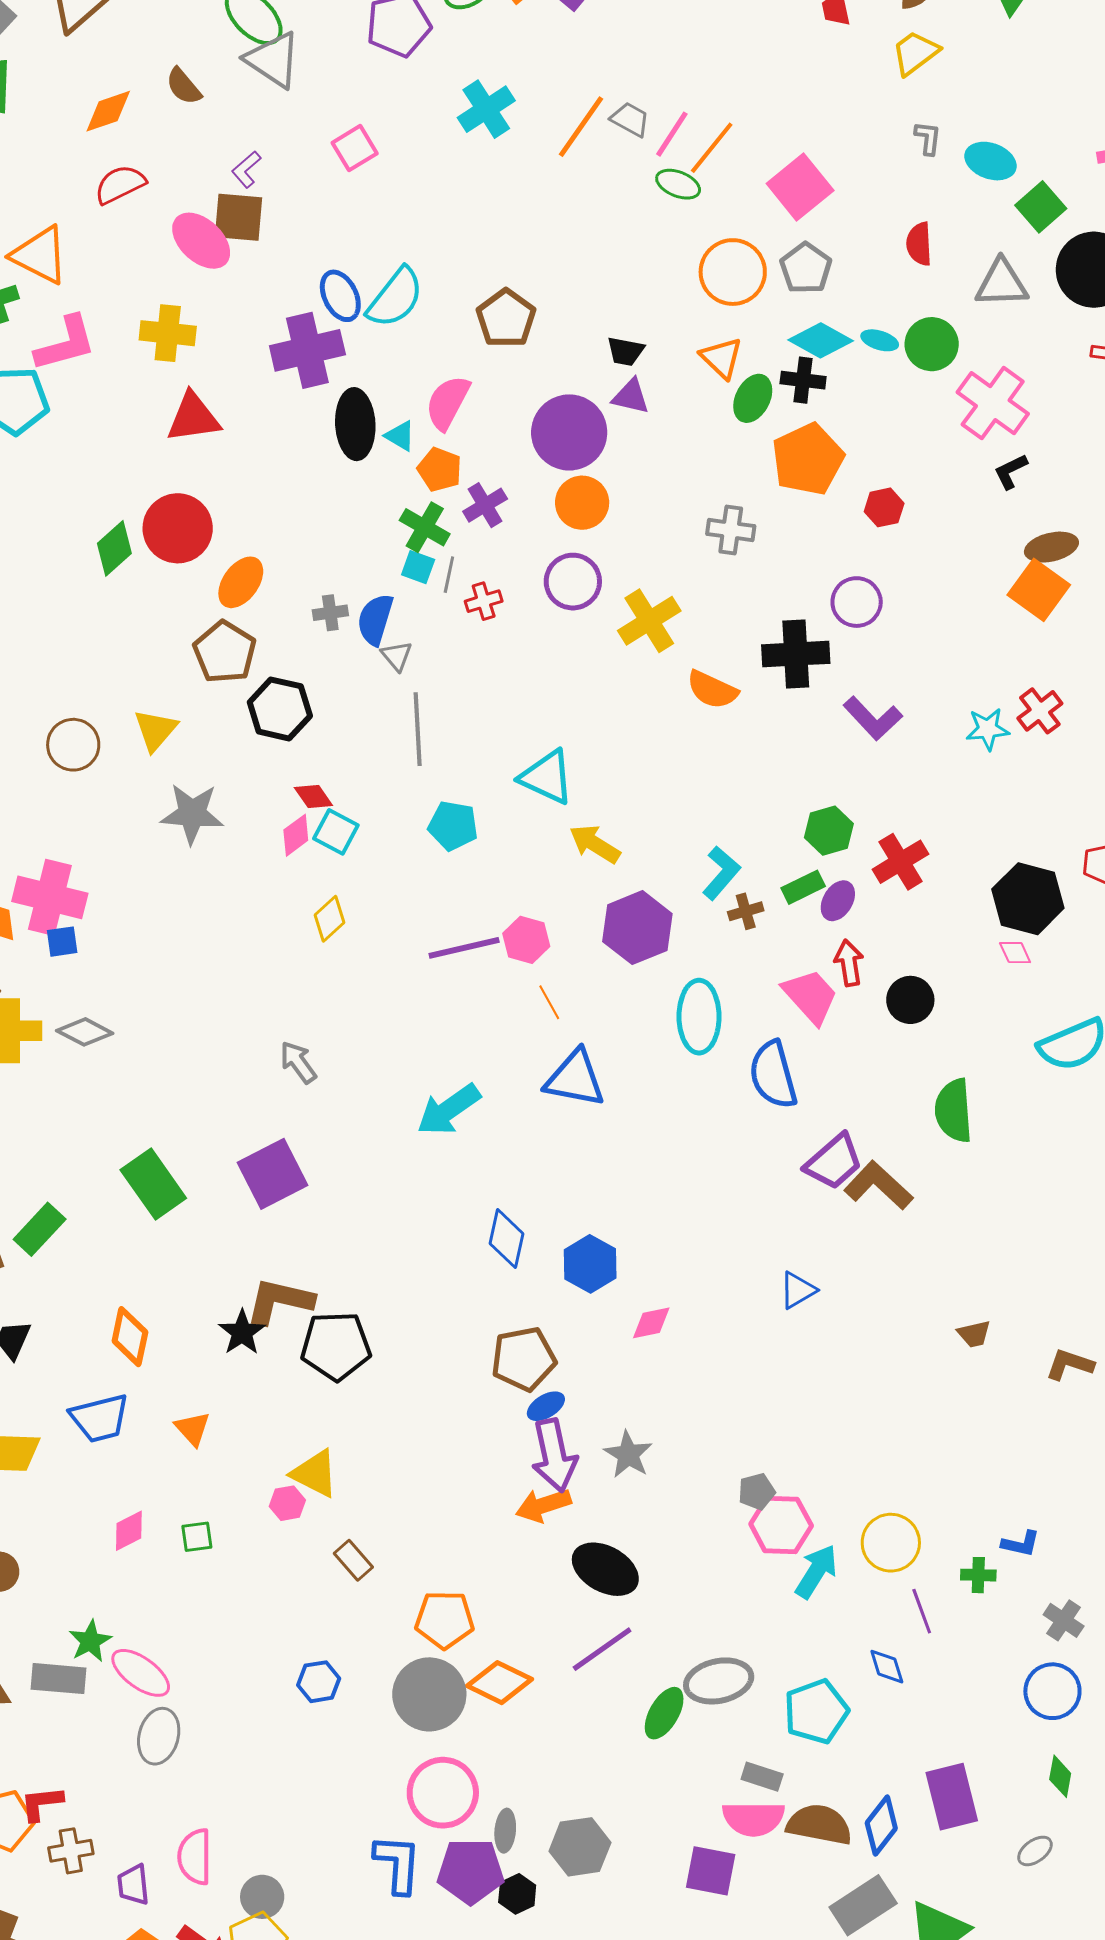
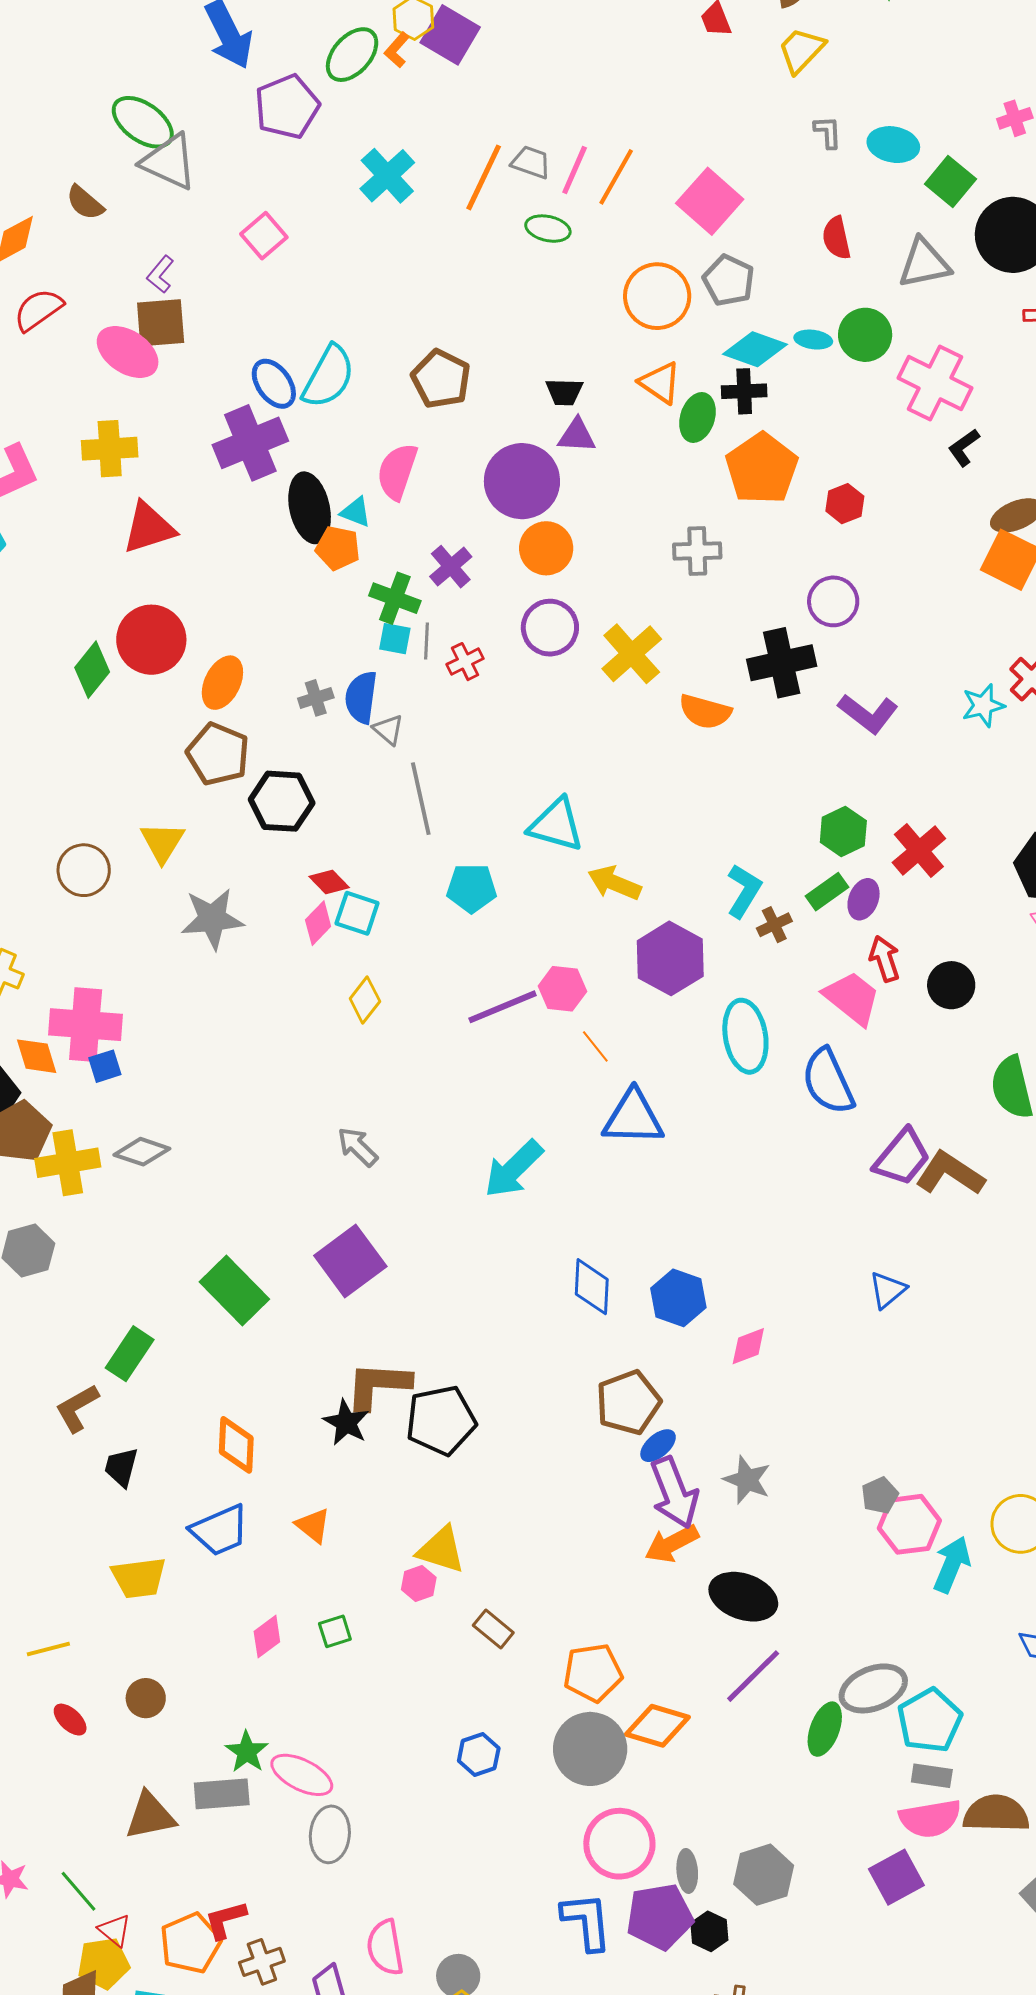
green ellipse: (678, 184) -> (548, 229), moved
orange pentagon: (440, 469) -> (338, 548), moved
cyan pentagon: (816, 1712) -> (930, 1720), moved
purple square: (711, 1871) -> (896, 1877), turned -30

